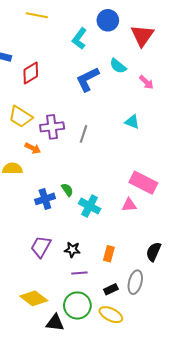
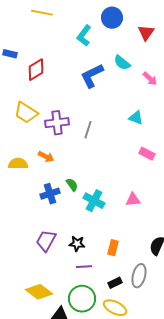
red triangle: (142, 36) -> (146, 33), size x0.7
orange arrow: (33, 148) -> (46, 157), moved
pink rectangle: (143, 183) -> (147, 154), moved, size x0.6

